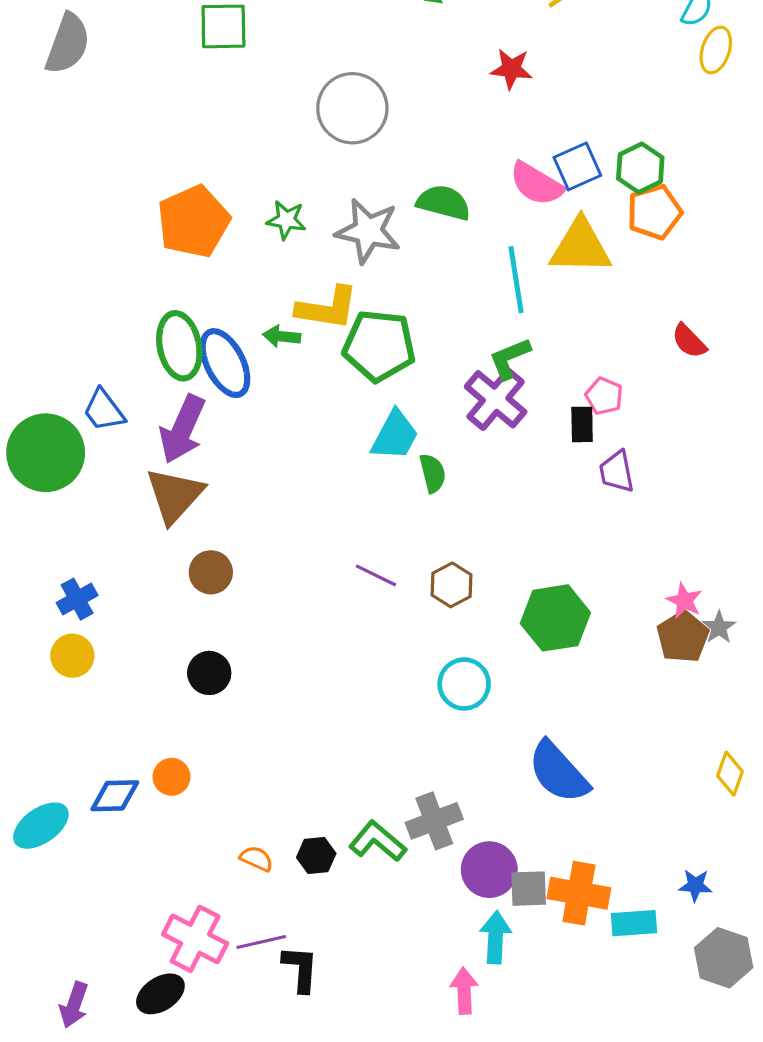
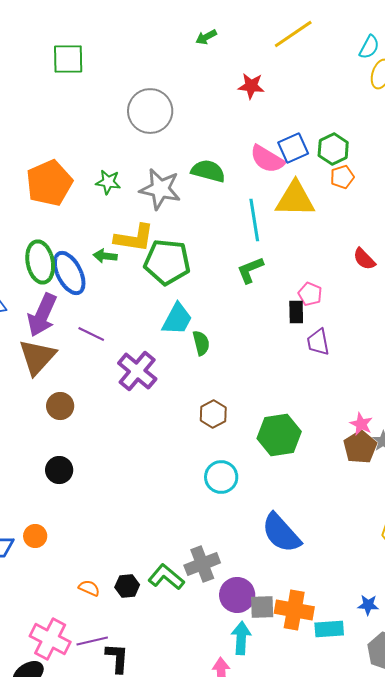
orange pentagon: (654, 212) -> (342, 177), size x0.7
purple cross: (496, 399) -> (137, 371), moved
purple line: (376, 575) -> (91, 334), moved

